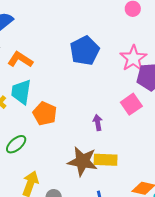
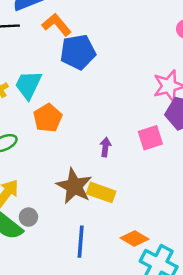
blue pentagon: (85, 51) -> (78, 52), moved
orange L-shape: (20, 60) -> (57, 25), moved

